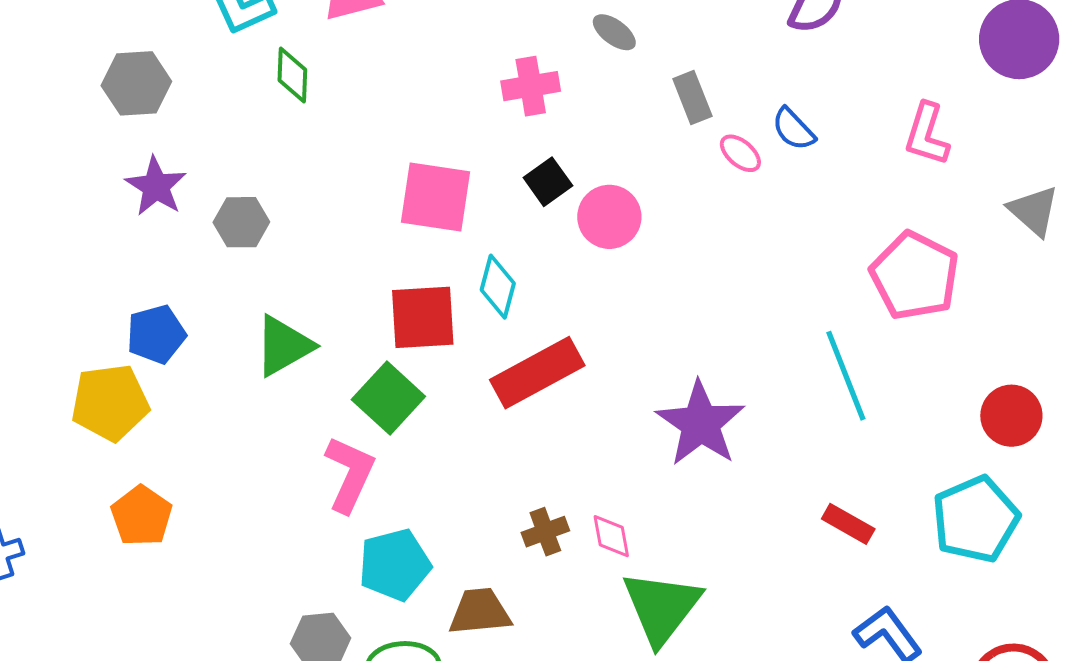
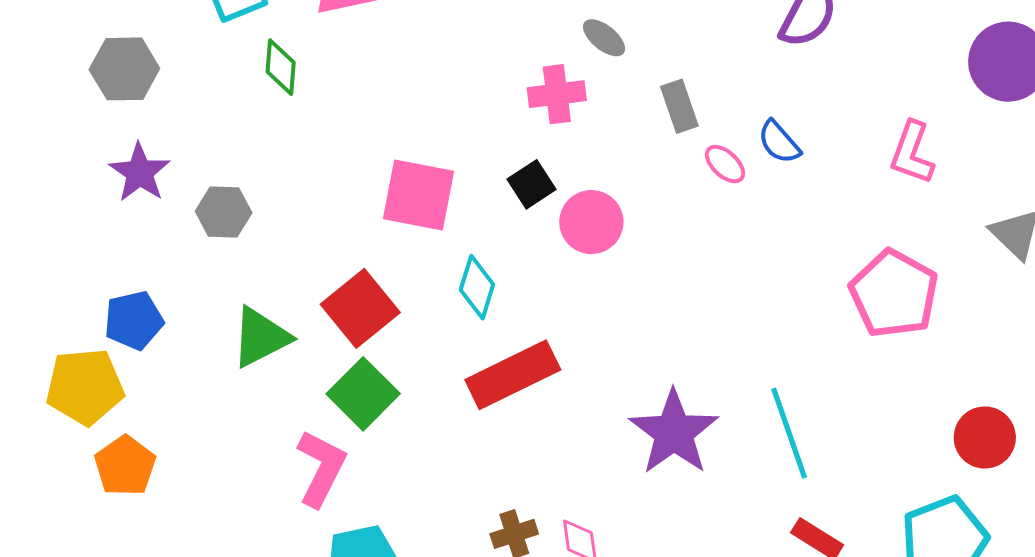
pink cross: (531, 86) -> (557, 94), moved
red square: (423, 317) -> (360, 308), moved, turned -38
cyan line: (846, 376) -> (789, 433), moved
orange pentagon: (142, 516) -> (125, 466), moved

